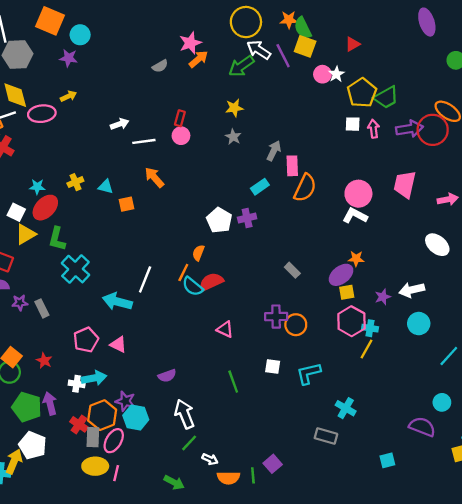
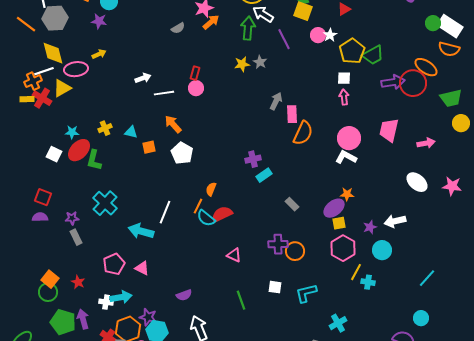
purple line: (283, 56) -> (284, 39), moved
green arrow: (241, 66) -> (248, 28), turned 130
pink arrow: (373, 129) -> (344, 97), moved
gray star: (233, 137) -> (260, 62), moved
cyan rectangle: (260, 187) -> (264, 175), moved
white pentagon: (219, 220) -> (182, 153), moved
yellow triangle: (26, 234) -> (62, 88), moved
green L-shape: (57, 239) -> (94, 160), moved
purple star: (20, 303) -> (72, 218), moved
cyan circle: (419, 324) -> (382, 250), moved
cyan cross: (370, 328) -> (368, 282), moved
cyan cross: (346, 408) -> (338, 323), turned 30

